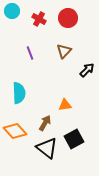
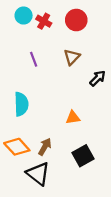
cyan circle: (12, 11) -> (24, 16), moved
brown arrow: (45, 123) -> (45, 147), moved
black triangle: (47, 148) -> (38, 174), moved

